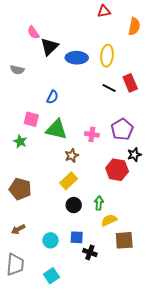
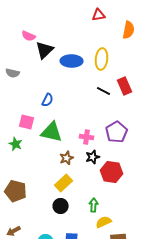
pink semicircle: (33, 32) -> (29, 36), turned -32
black star: (134, 155) -> (93, 157), moved
black circle: (74, 205) -> (61, 206), moved

